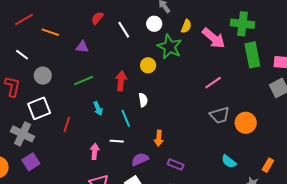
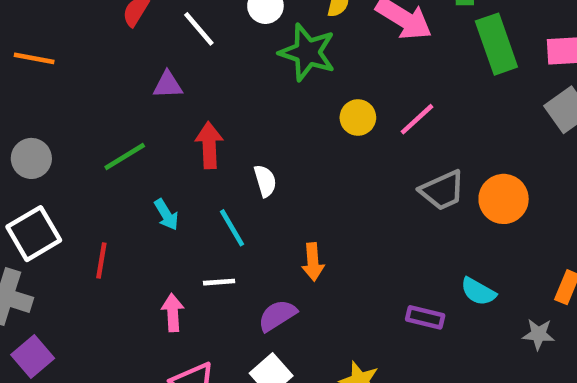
purple triangle: (82, 47) -> (168, 85), moved
yellow circle: (148, 65) -> (358, 118), moved
purple rectangle: (176, 164) -> (425, 317), moved

